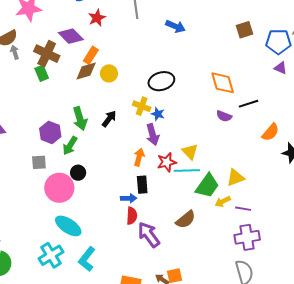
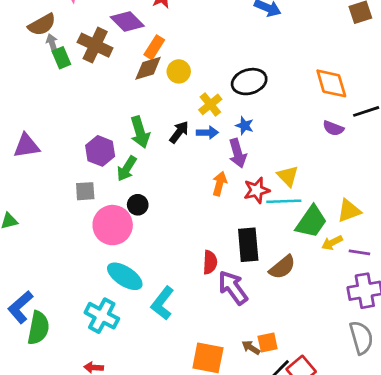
green rectangle: (42, 73) -> (61, 58), moved
yellow cross: (142, 106) -> (210, 104), moved, turned 30
black rectangle: (142, 185) -> (248, 245), moved, size x1.4
blue arrow: (129, 198) -> (207, 132), moved
cyan cross: (51, 255) -> (102, 316), turned -30
cyan L-shape: (87, 259) -> (162, 303), moved

